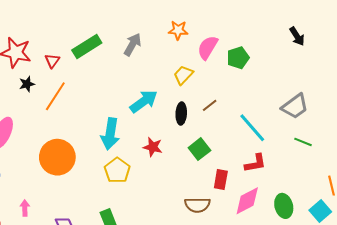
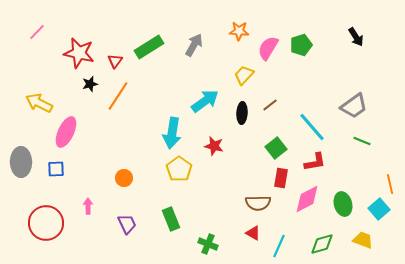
green pentagon: (238, 58) -> (301, 45), moved
green square: (199, 149) -> (276, 148), moved
orange circle: (57, 157) -> (124, 178), moved, size x0.5

